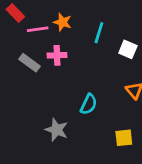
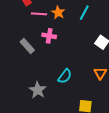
cyan line: (99, 33) -> (84, 13), moved
gray rectangle: (29, 63) -> (27, 46), moved

